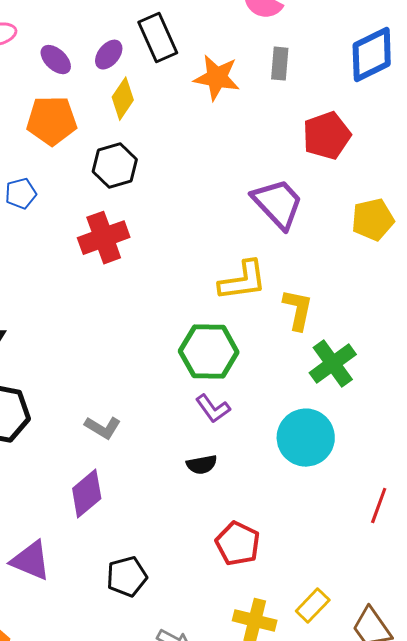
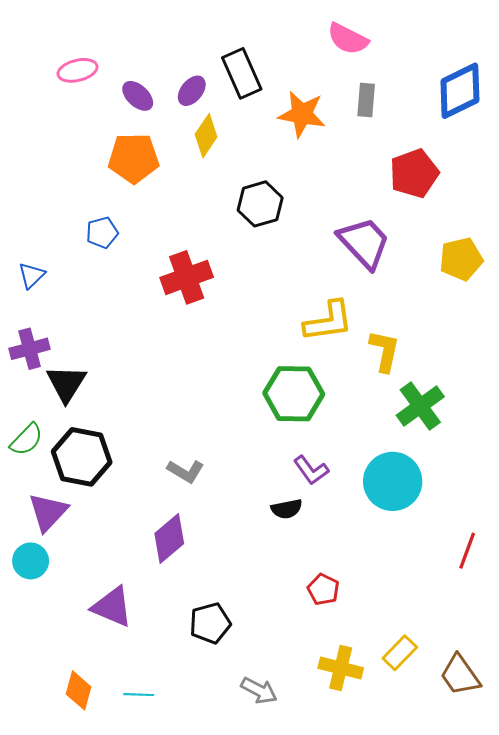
black hexagon: (115, 166) -> (260, 204), moved
purple L-shape: (213, 409) -> (311, 470), moved
red pentagon: (238, 544) -> (323, 590), size x0.7

